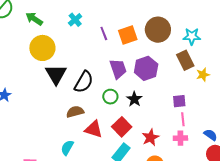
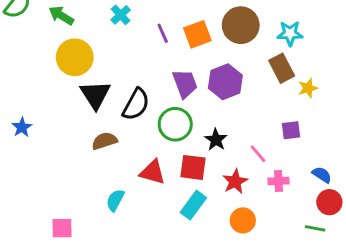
green circle: (110, 97) -> (175, 124), size x1.5
black star: (134, 99) -> (216, 140), moved
purple square: (179, 101) -> (291, 130), moved
brown semicircle: (75, 112) -> (105, 141), moved
pink line: (183, 119) -> (258, 154), moved, turned -32
red square: (122, 127) -> (193, 167), turned -36

